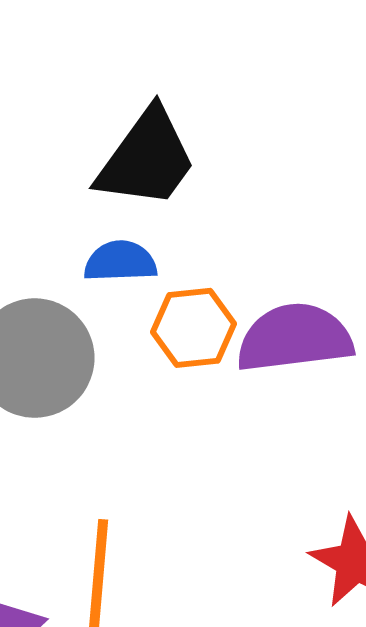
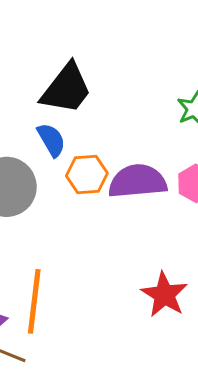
blue semicircle: (120, 261) -> (51, 140), turned 60

